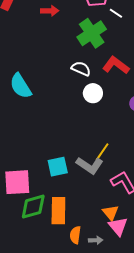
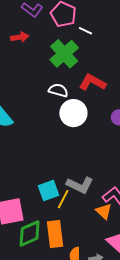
white circle: (93, 93) -> (73, 113), size x1.4
yellow line: (102, 152) -> (63, 199), moved
orange triangle: (111, 213) -> (104, 211), moved

